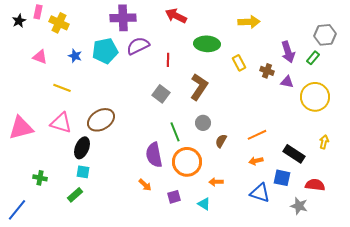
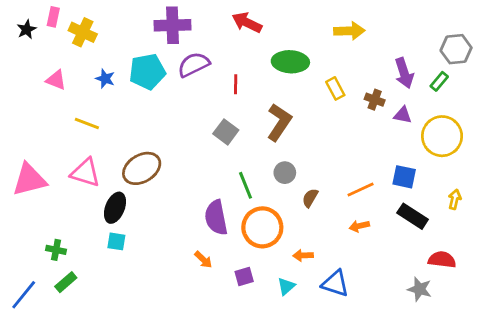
blue square: (282, 178) -> (404, 177), moved
blue triangle: (260, 193) -> (335, 284), moved
green rectangle: (75, 195) -> (66, 282), moved
cyan triangle: (204, 204) -> (286, 286), turned 48

